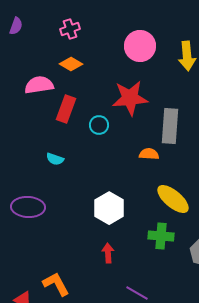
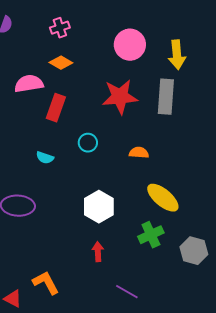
cyan circle: (99, 125) -> (88, 143), moved
gray rectangle: (170, 126) -> (166, 97), moved
green cross: (161, 236) -> (151, 235), turned -30

